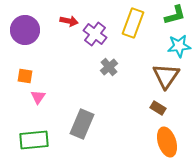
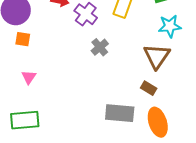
orange square: (25, 76) -> (23, 39), moved
gray rectangle: (82, 124) -> (120, 113), moved, turned 72

